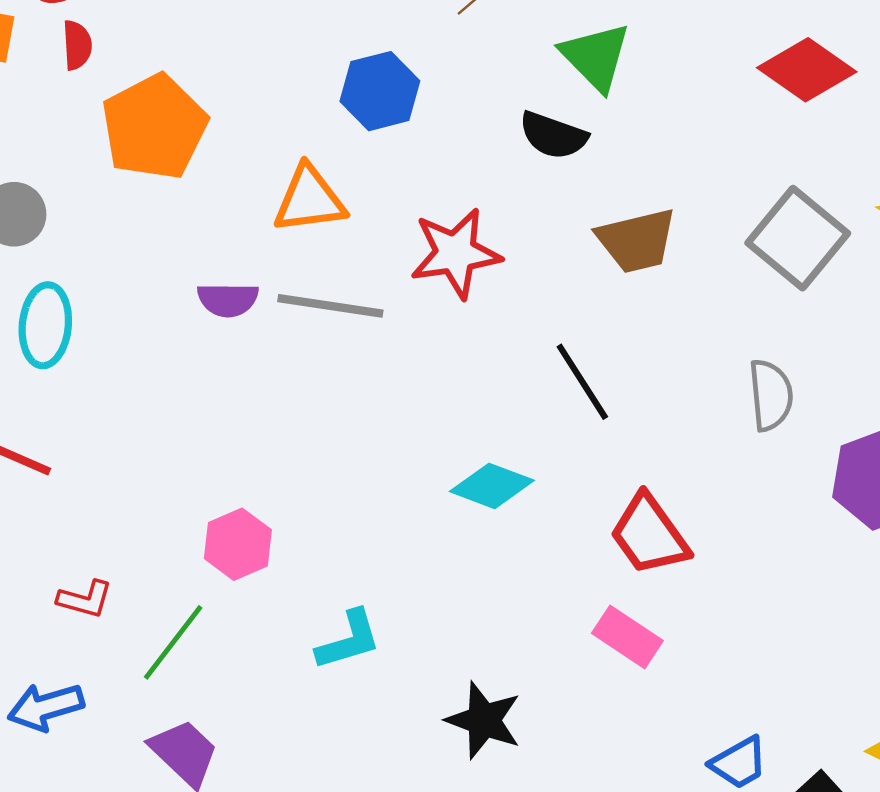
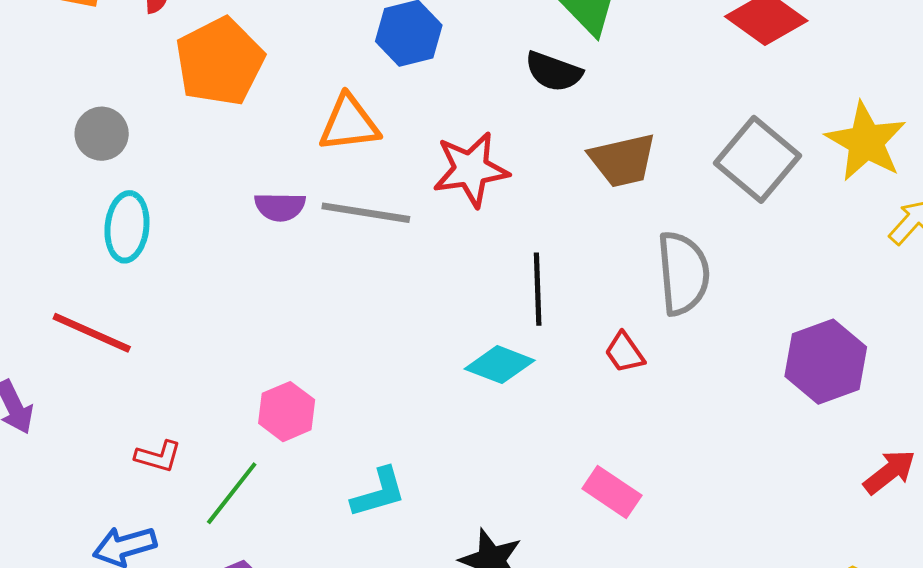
black line: (582, 382) -> (538, 289), moved, turned 30
gray semicircle: (771, 395) -> (683, 273), moved, size x1.4
red trapezoid: (649, 535) -> (625, 353), moved, size x0.6

